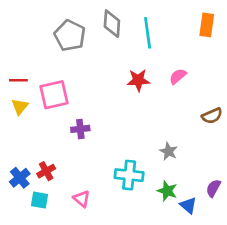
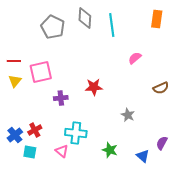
red star: (138, 80) -> (94, 87), moved
cyan cross: (129, 175) -> (76, 133), moved
green star: (167, 191) -> (110, 150), moved

